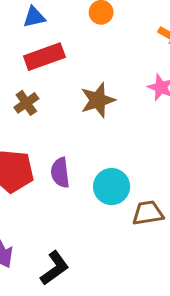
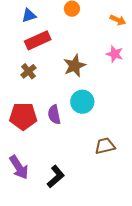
cyan circle: (112, 187) -> (82, 102), moved
brown trapezoid: (148, 213) -> (105, 146), moved

